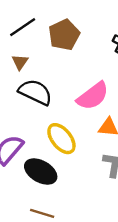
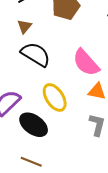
pink semicircle: (93, 96) -> (86, 63), turned 80

